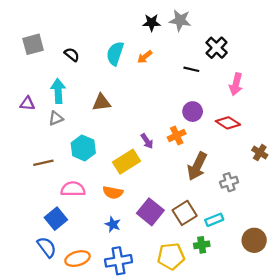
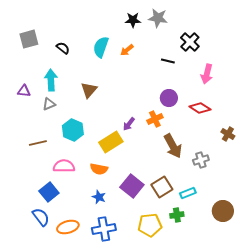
brown triangle: (101, 102) -> (89, 90), turned -42
purple arrow: (147, 141) -> (129, 124), turned 72
brown arrow: (197, 166) -> (173, 146), turned -55

